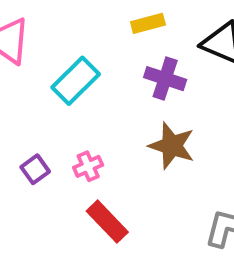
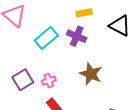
purple cross: (165, 79) -> (77, 36), moved
purple square: (35, 169) -> (23, 80), size x1.5

